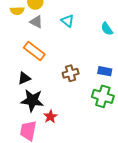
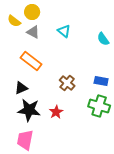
yellow semicircle: (17, 11) -> (14, 21), turned 40
brown cross: (71, 73) -> (67, 83), turned -35
red star: (50, 117) -> (56, 112), moved

